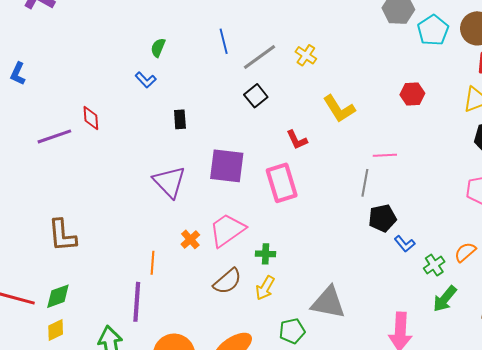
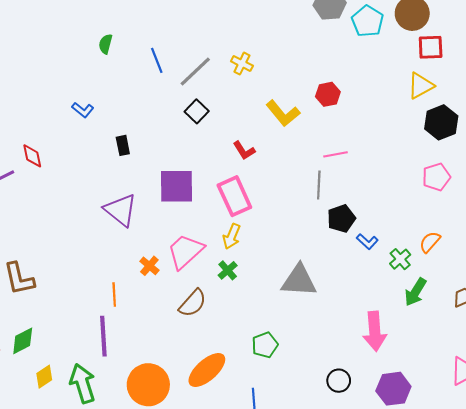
green semicircle: (158, 48) -> (106, 44), moved
red hexagon: (412, 94) -> (328, 94), moved
green cross: (266, 254) -> (228, 270), turned -36
yellow arrow: (265, 288) -> (232, 236), moved
gray triangle: (328, 303) -> (299, 280), moved
yellow diamond: (56, 330) -> (44, 377), moved

